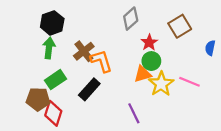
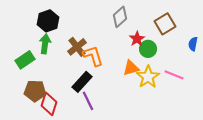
green circle: (151, 61) -> (148, 49), moved
green rectangle: (55, 80) -> (25, 60), moved
purple line: (134, 113) -> (88, 101), moved

